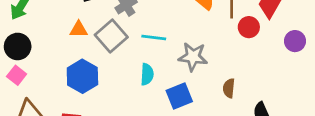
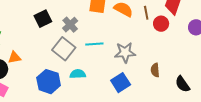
orange triangle: (79, 29) -> (14, 57), moved
cyan semicircle: (147, 74) -> (78, 74), moved, turned -84

